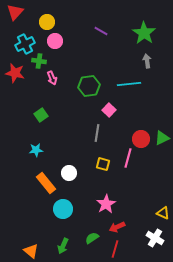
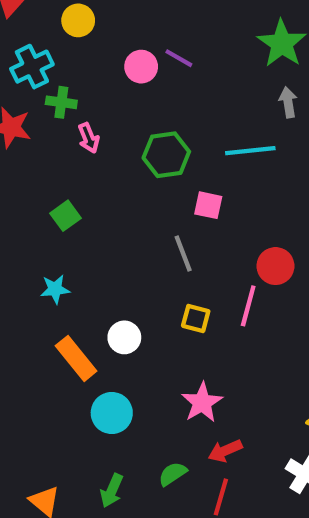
purple line: (101, 31) -> (179, 58), moved
pink circle: (55, 41) -> (141, 67), moved
pink square: (109, 110) -> (208, 205), turned -32
gray line: (97, 133) -> (183, 253), turned -30

